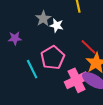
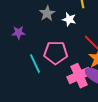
white star: (57, 26) -> (69, 19), moved
pink pentagon: (53, 58) -> (56, 53), turned 30

